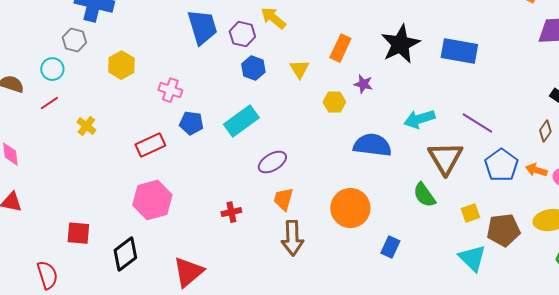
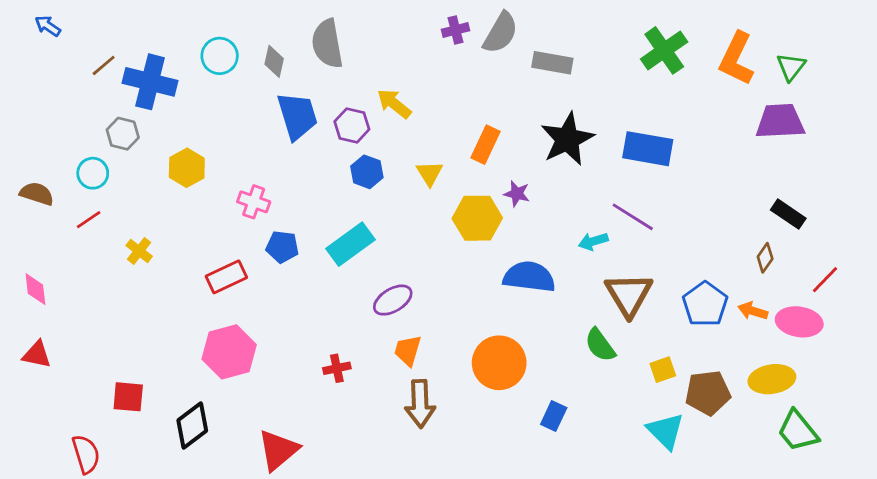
yellow hexagon: (334, 102) -> (477, 218), size x1.6
cyan arrow: (419, 119) -> (593, 241), size x0.7
purple line: (477, 123) -> (633, 217), moved

